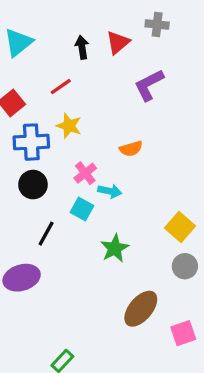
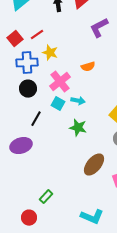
red line: (61, 87) -> (37, 35), moved
pink cross: (85, 173) -> (60, 82), size x1.5
cyan arrow: (110, 191) -> (78, 101), moved
green star: (115, 248) -> (78, 128), turned -30

